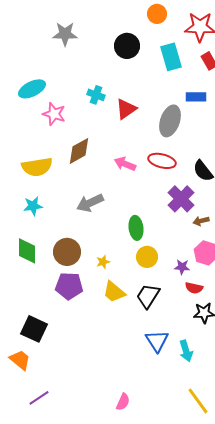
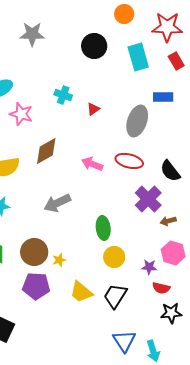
red triangle: (126, 109) -> (93, 109), size x0.6
yellow star: (103, 262) -> (59, 260), moved

